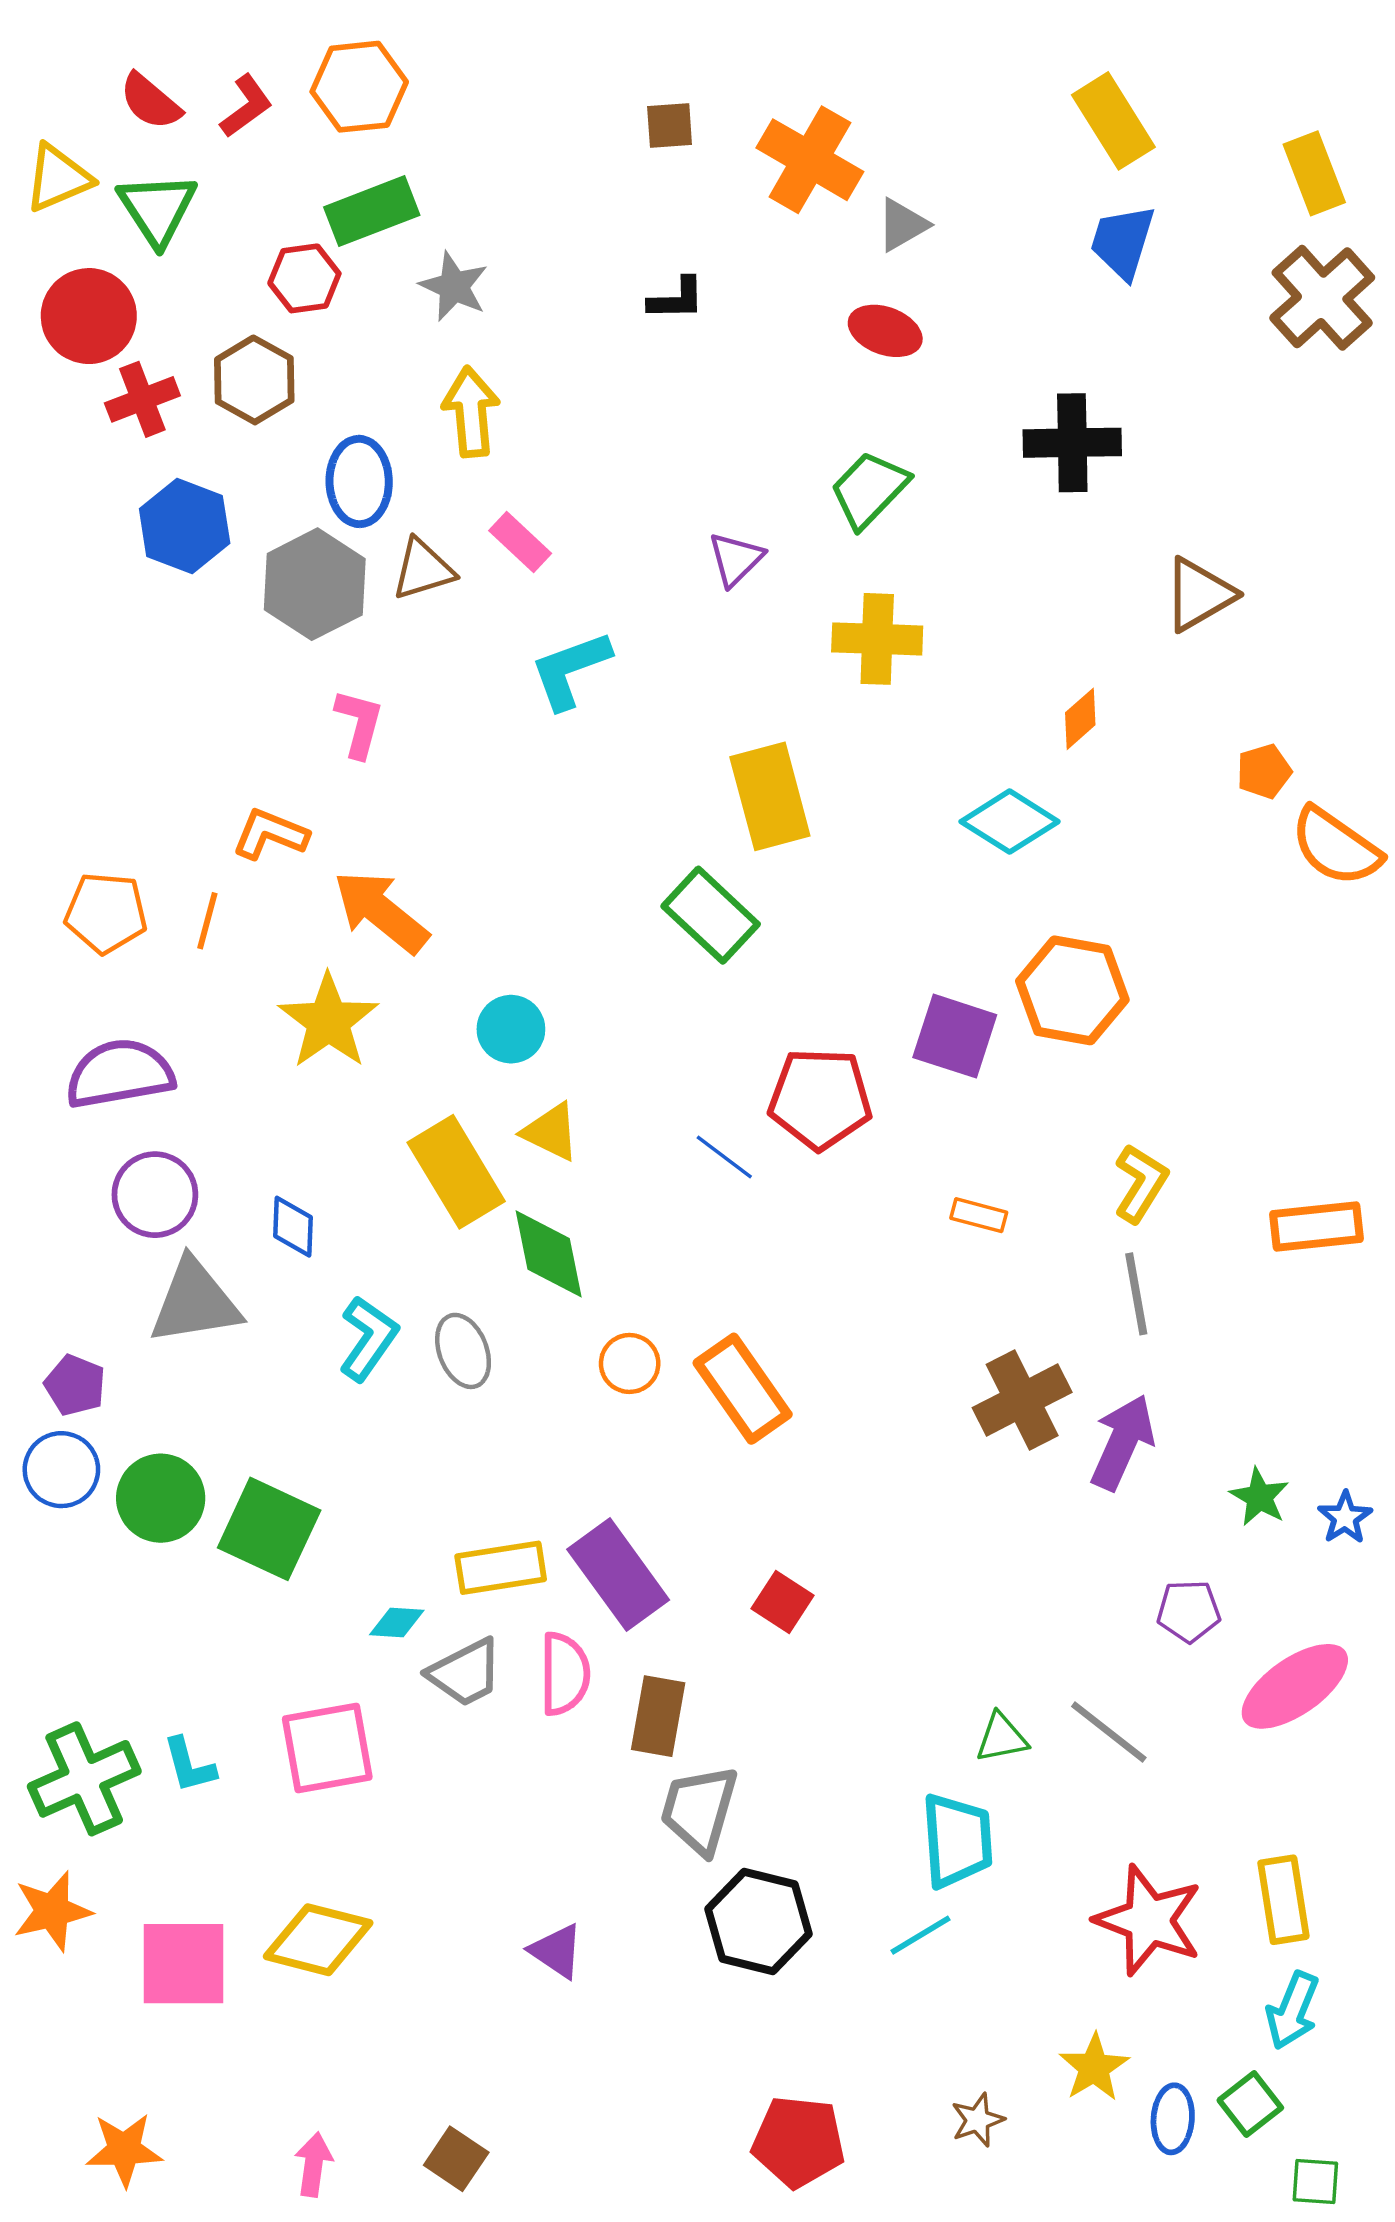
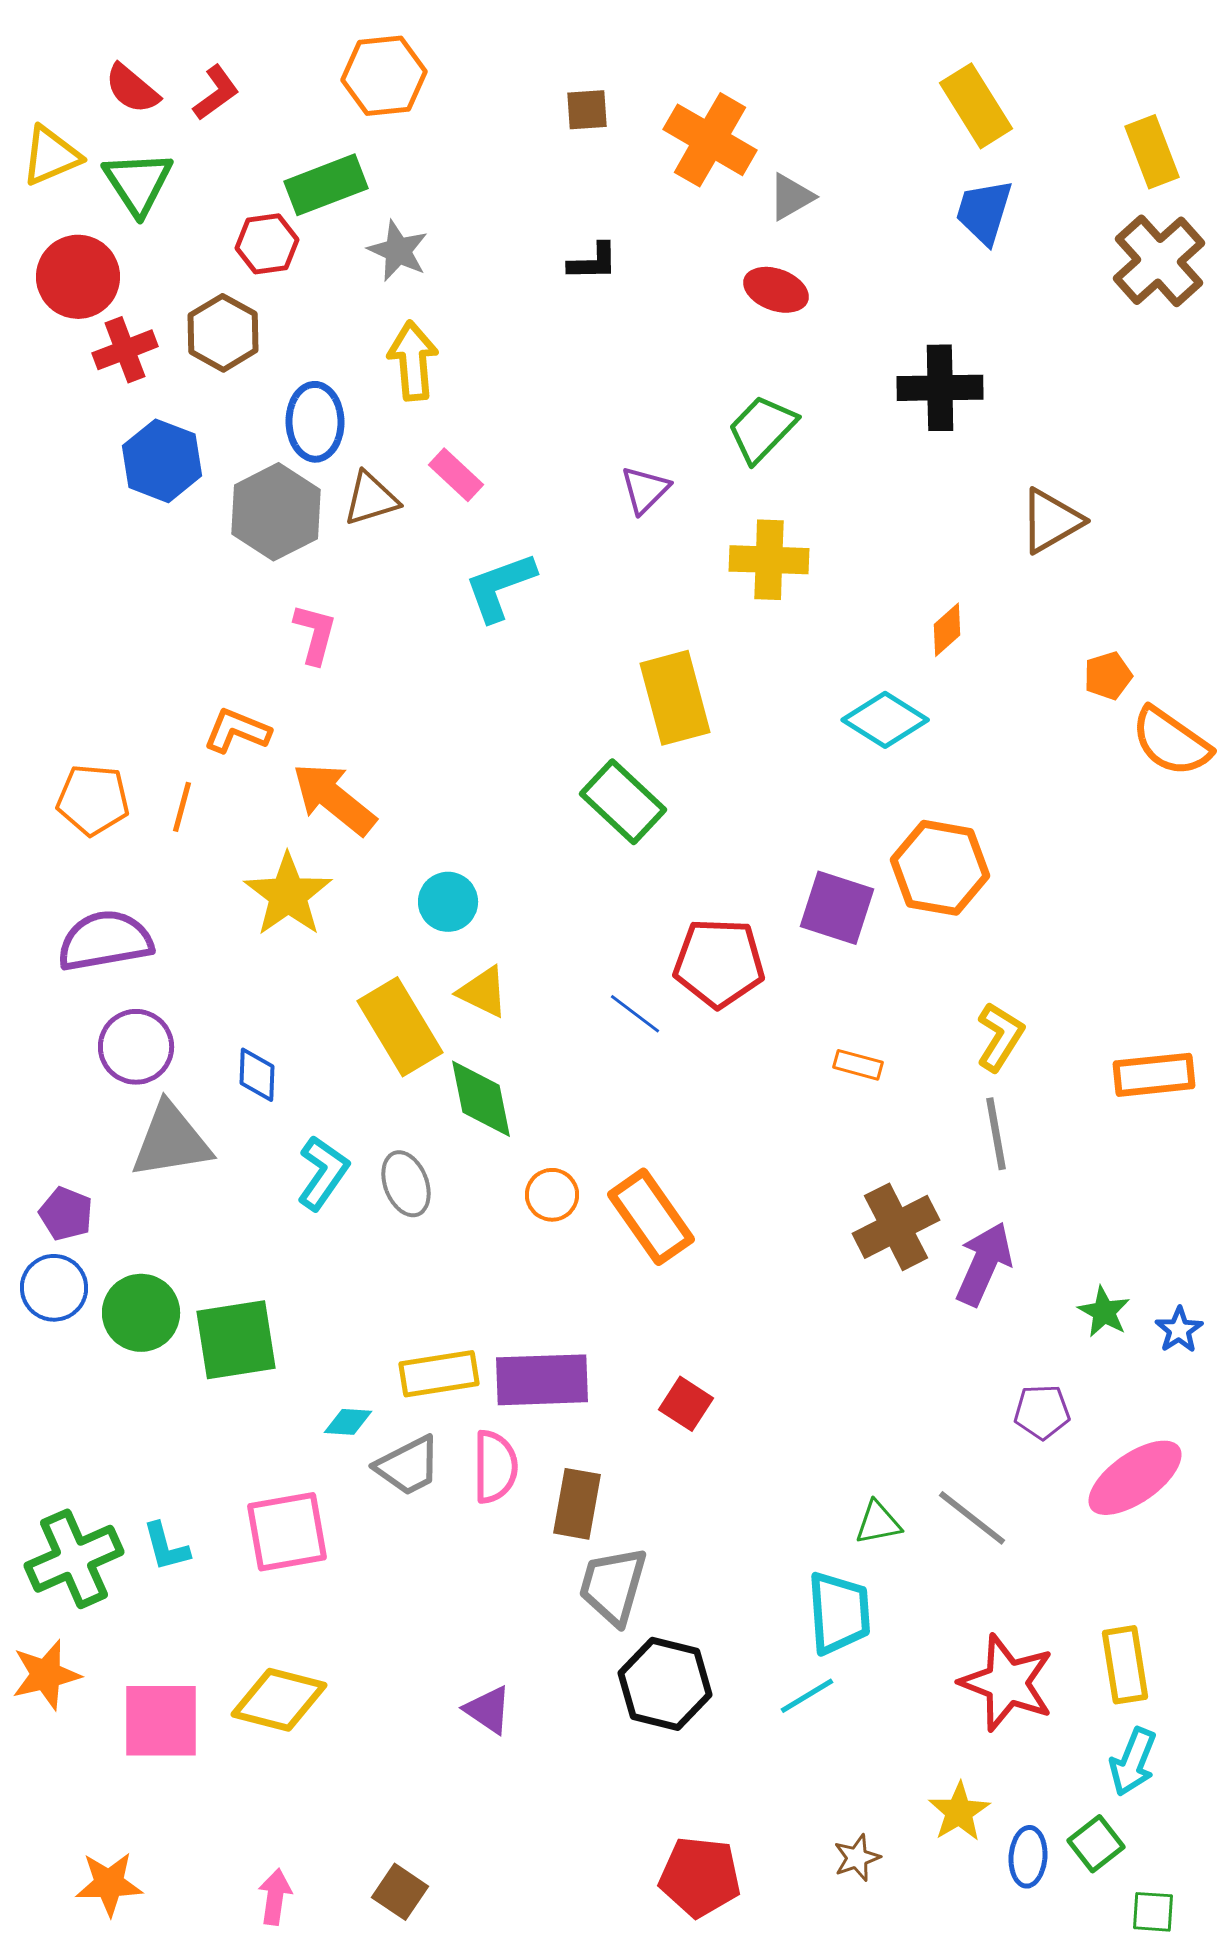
orange hexagon: (359, 87) -> (384, 76), moved
green square: (269, 1529) -> (236, 1340), turned -34
purple rectangle: (618, 1575) -> (542, 1380), turned -56

